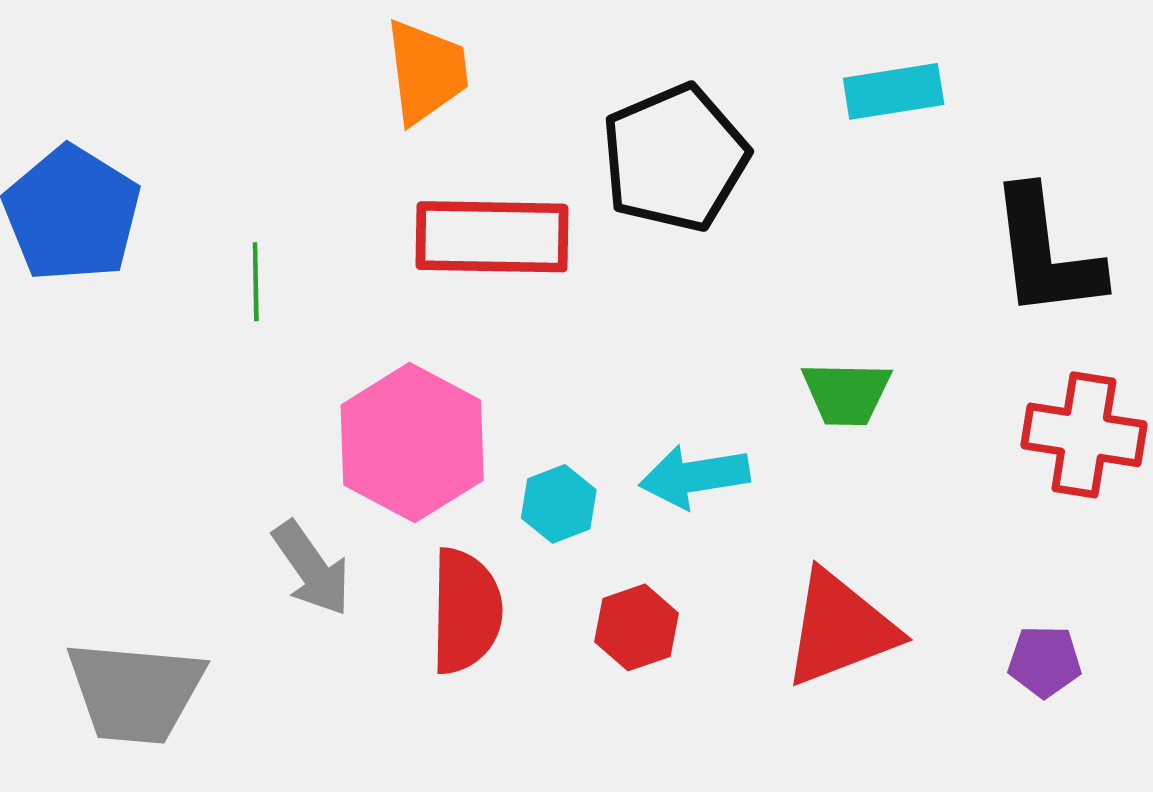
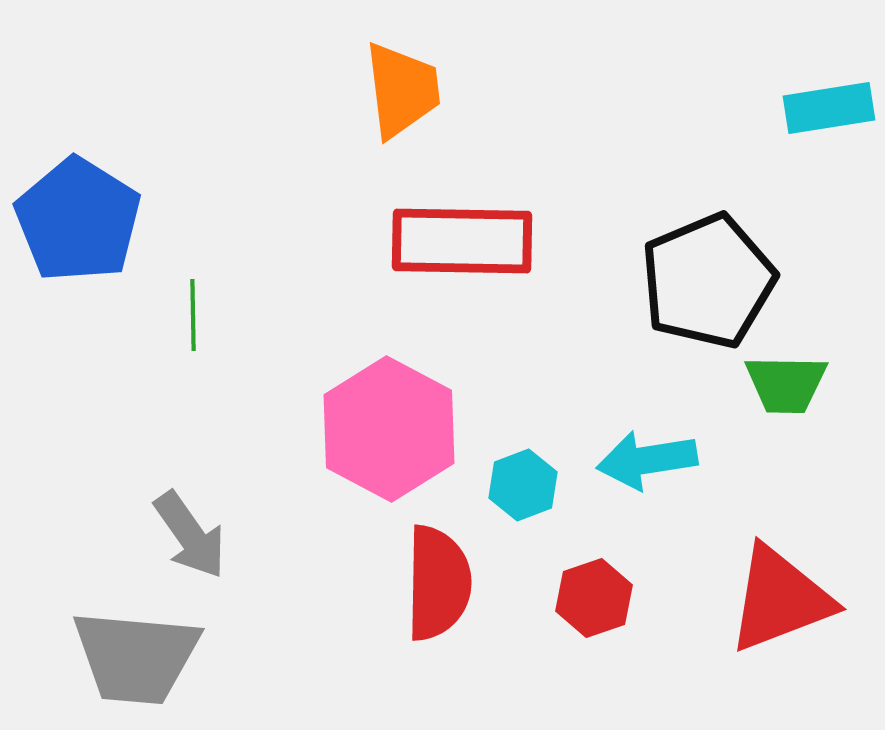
black pentagon: (675, 158) -> (708, 281), moved
green line: (256, 282) -> (193, 315), moved
gray arrow: (311, 568) -> (190, 535), moved

